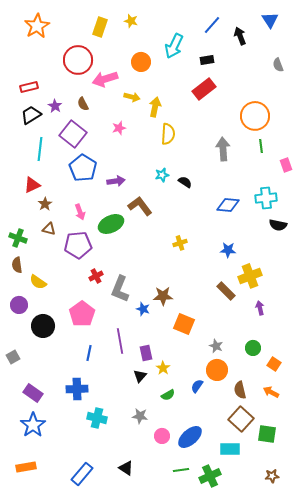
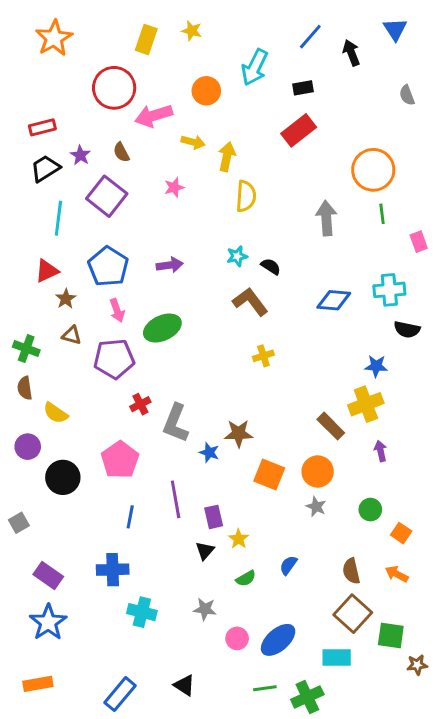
blue pentagon: (83, 168) -> (108, 267), moved
brown L-shape: (140, 206) -> (250, 302), moved
blue star: (228, 250) -> (376, 366), moved
orange circle: (217, 370) -> (318, 472), moved
brown star: (272, 476) -> (417, 665), moved

